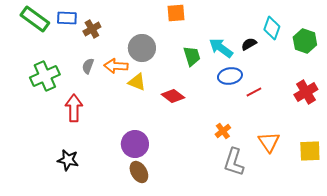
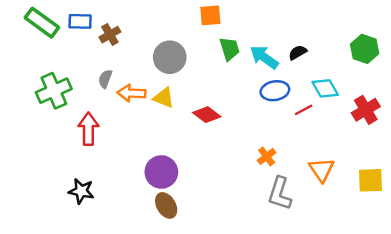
cyan diamond: (272, 28) -> (325, 88), moved, turned -50
green trapezoid: (192, 56) -> (229, 49), moved
orange arrow: (116, 66) -> (131, 93), moved

